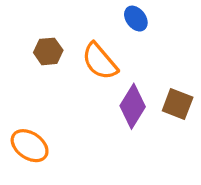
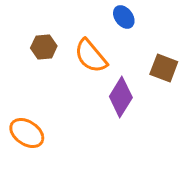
brown square: (178, 104) -> (164, 68), moved

